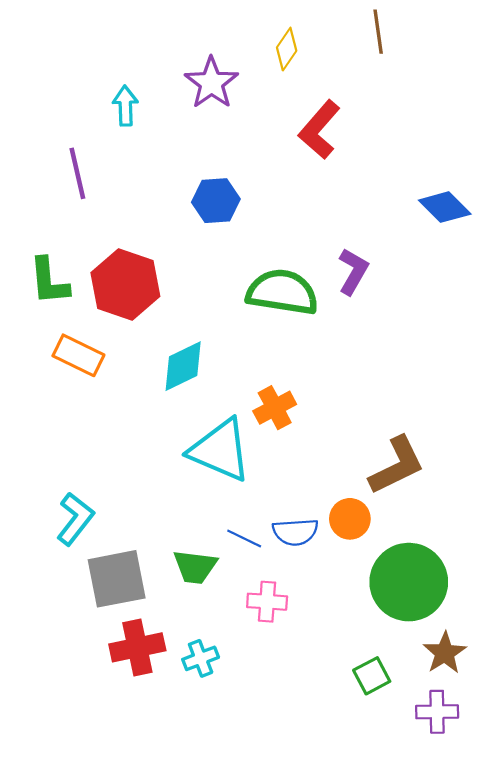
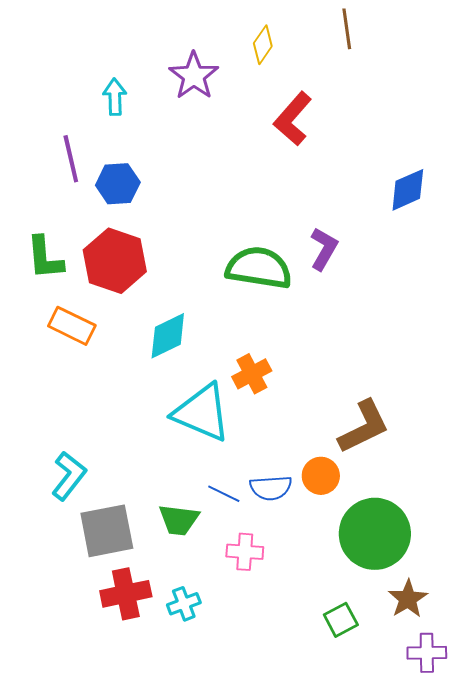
blue hexagon: (216, 201) -> (118, 184), moved
blue diamond: (445, 207) -> (408, 190), turned -69
purple cross: (437, 712) -> (427, 653), moved

